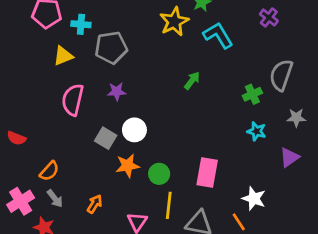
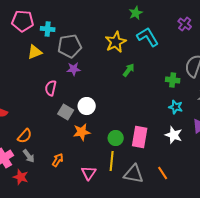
yellow star: (174, 22) -> (116, 42), moved
purple star: (117, 92) -> (74, 69), moved
green cross: (252, 94) -> (173, 80), turned 32
pink semicircle: (73, 100) -> (51, 88), moved, size x0.7
green circle: (159, 174) -> (116, 138), moved
white star: (254, 199) -> (174, 135), moved

